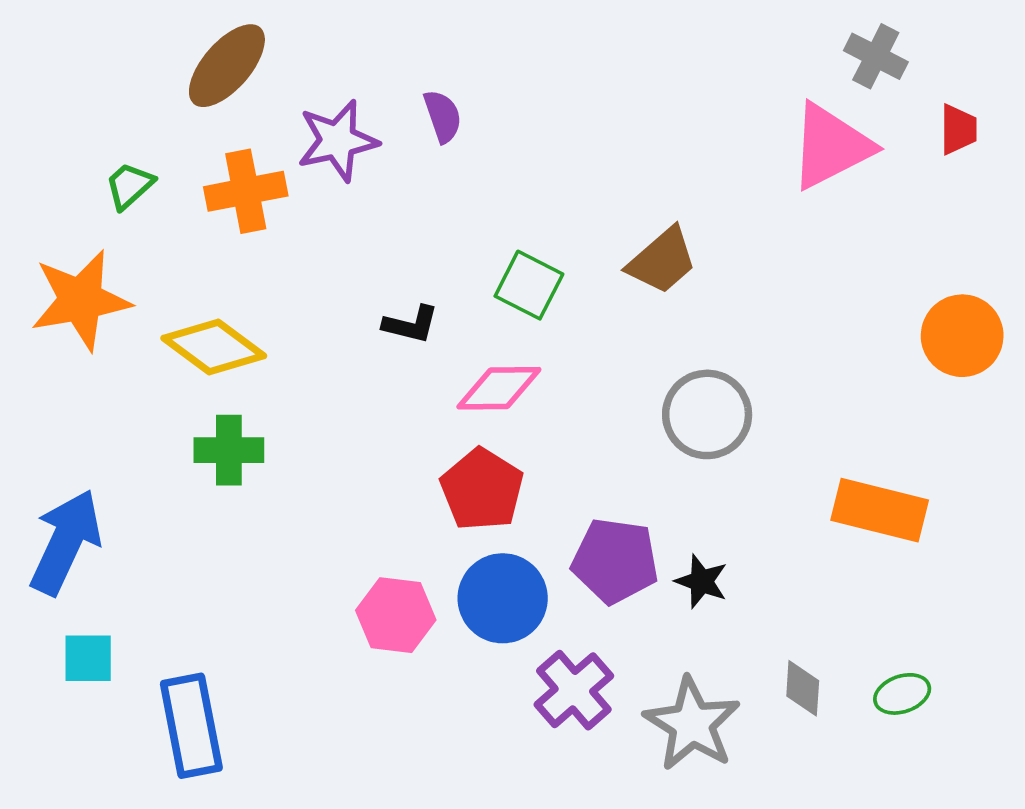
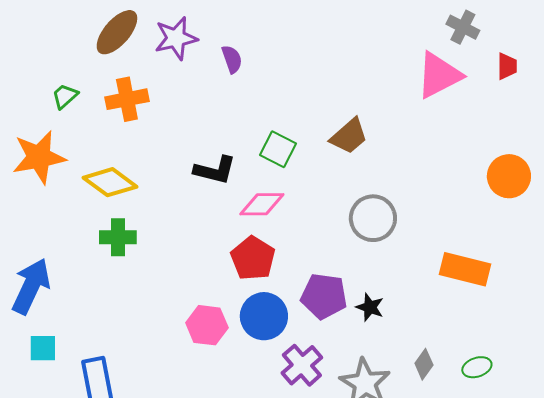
purple star: (338, 141) -> (176, 38), moved
black L-shape: (411, 324) -> (215, 170), size x1.4
gray diamond: (803, 688) -> (424, 364), turned 32

